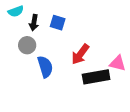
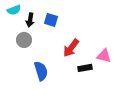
blue semicircle: (45, 67) -> (41, 71), moved
black rectangle: (96, 77) -> (85, 68), size x0.6

